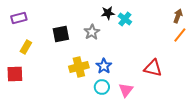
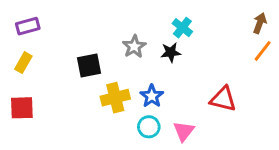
black star: (108, 13) -> (171, 52), moved
black square: (61, 34) -> (89, 66), moved
yellow rectangle: (26, 47) -> (23, 63), moved

